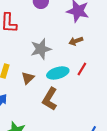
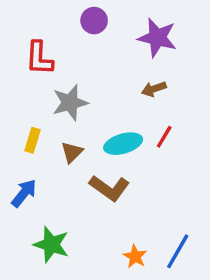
gray star: (41, 49) -> (70, 103), moved
brown L-shape: (50, 99) -> (109, 188), turned -85

